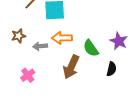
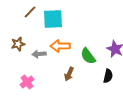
brown arrow: (71, 67) -> (69, 74), size x0.6

